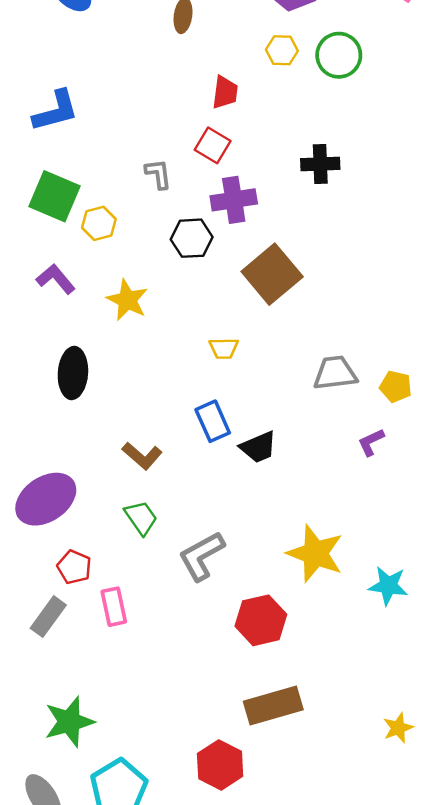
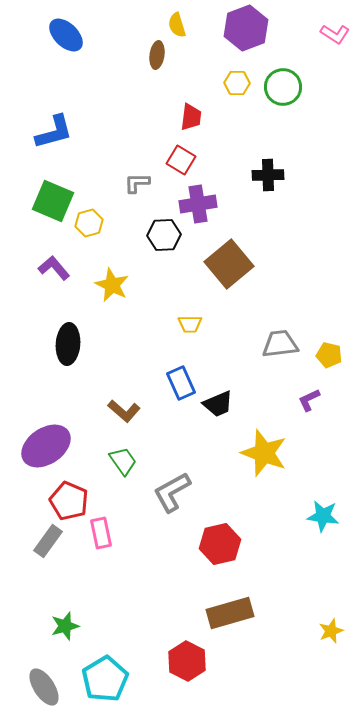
gray L-shape: (158, 174) -> (137, 183), turned -84
yellow star: (315, 554) -> (264, 453), moved
red pentagon: (74, 567) -> (69, 501), size x1.4
green star: (69, 722) -> (65, 626), size x0.7

